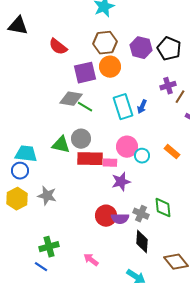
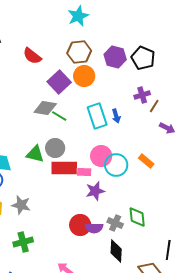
purple square: (85, 73) -> (59, 82), turned -30
blue arrow: (142, 107) -> (116, 116), turned -40
cyan circle: (142, 156) -> (116, 165), size x1.5
green cross: (49, 247) -> (23, 242), moved

